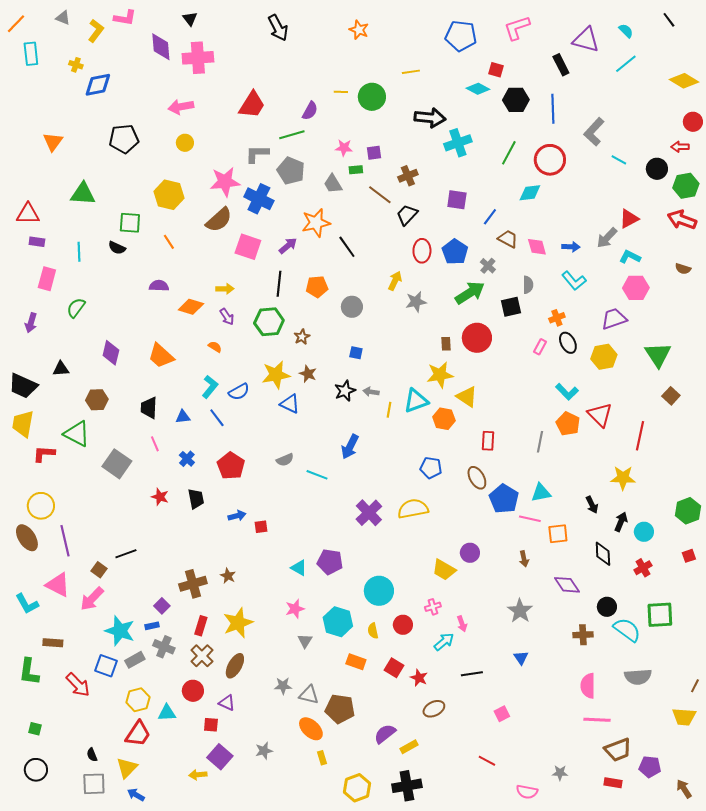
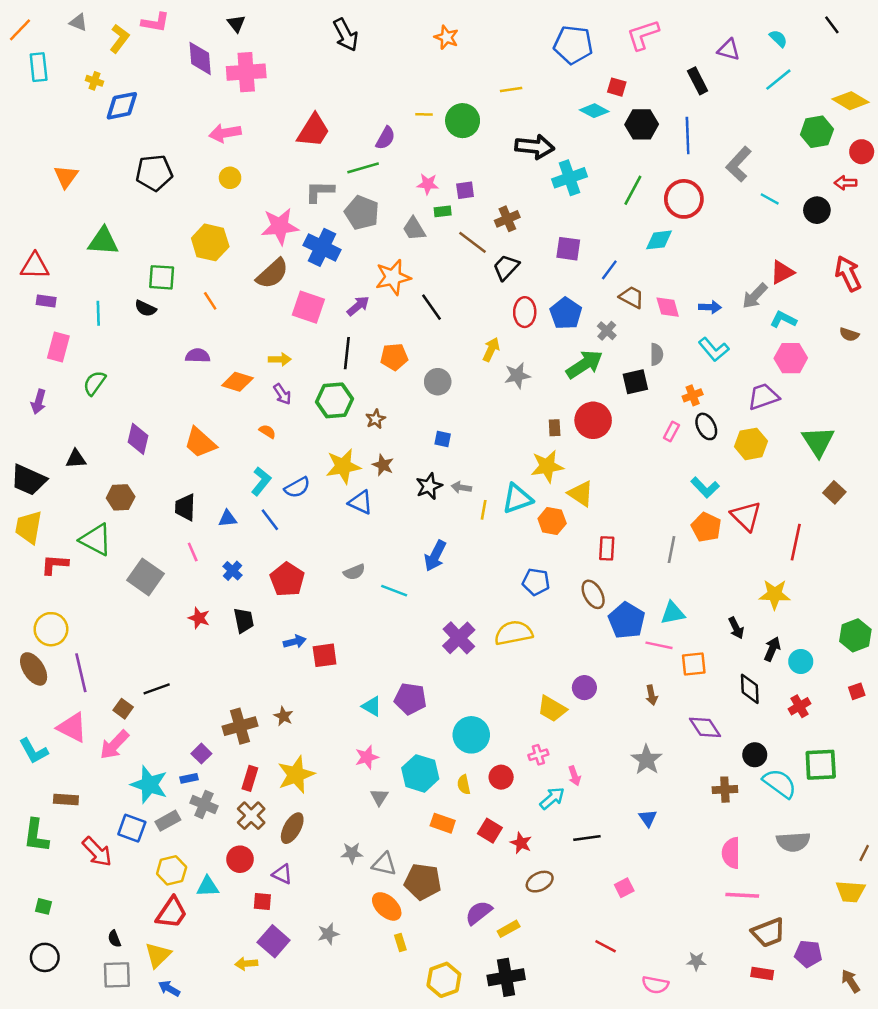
purple triangle: (586, 40) -> (729, 50), size x0.7
green hexagon: (686, 186) -> (817, 132), moved
red arrow: (682, 220) -> (848, 274), turned 44
red square: (261, 527) -> (325, 655), size x1.5

